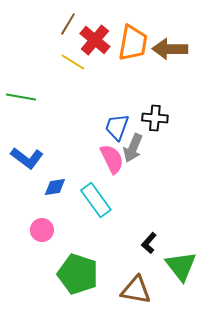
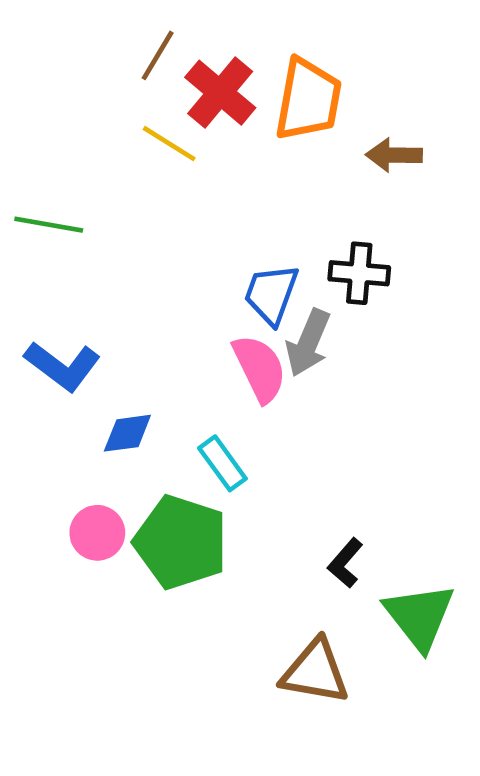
brown arrow: (170, 49) -> (394, 155), moved, size x0.7
cyan rectangle: (96, 200) -> (222, 463), size x0.7
green pentagon: (78, 274) -> (181, 542), moved

